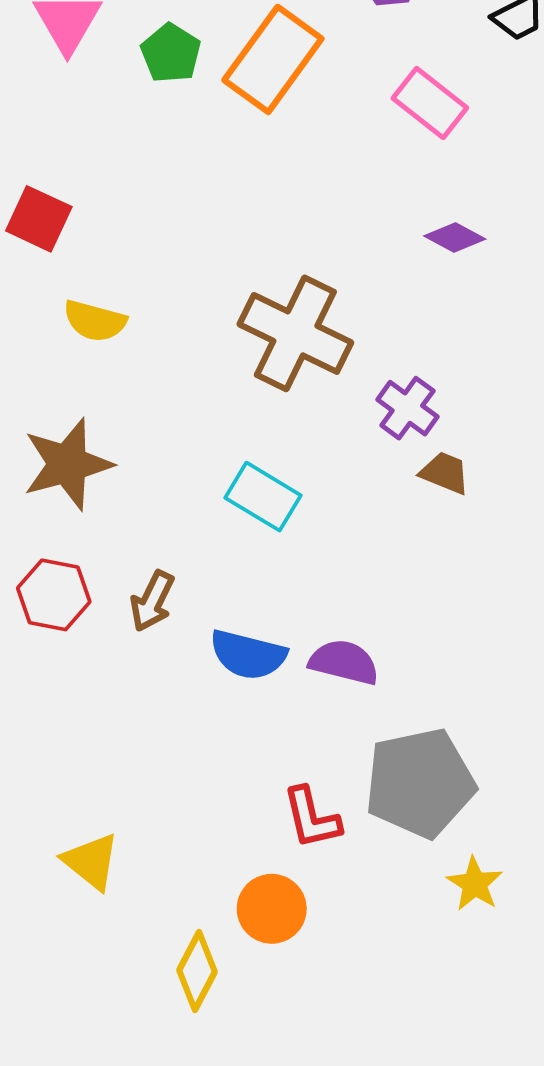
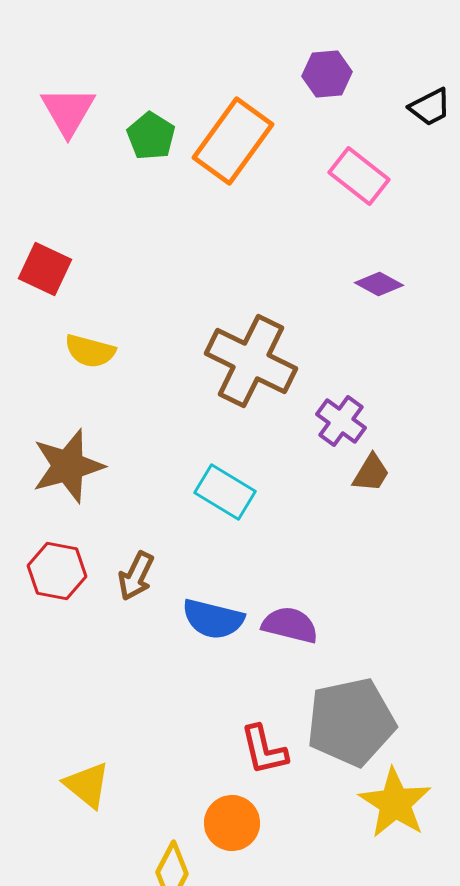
brown trapezoid: (445, 473) -> (371, 473), turned 99
yellow star: (475, 884) -> (395, 803), size x1.6

